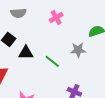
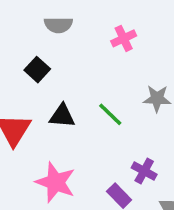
black triangle: (26, 53) -> (62, 116), moved

